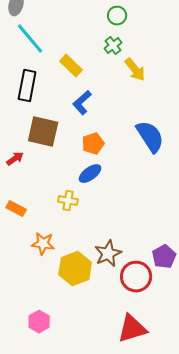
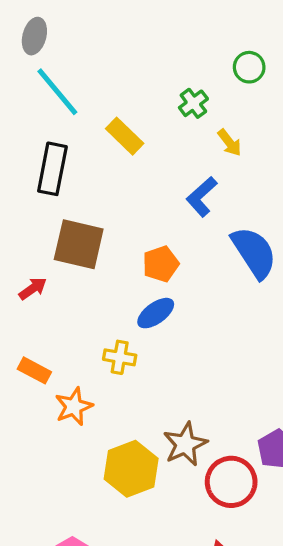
green circle: (117, 16) -> (249, 67), moved
yellow arrow: (135, 70) -> (229, 143), size x0.7
blue L-shape: (82, 103) -> (202, 197), moved
orange star: (43, 244) -> (74, 407), moved, turned -30

